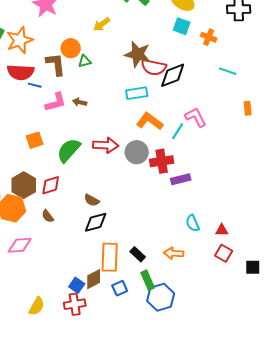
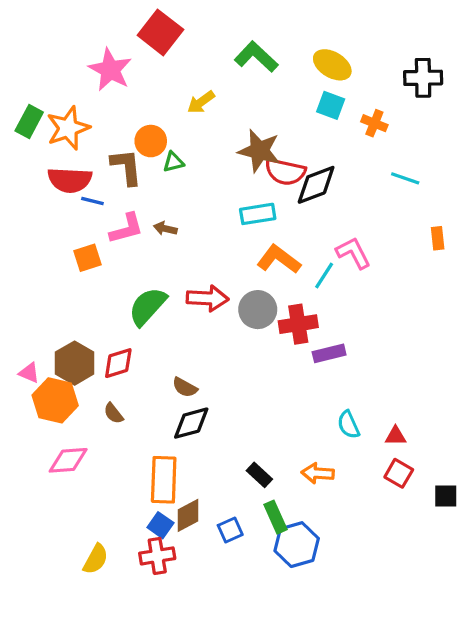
orange square: (35, 140) -> (88, 258), moved
orange rectangle: (110, 257) -> (164, 480), moved

